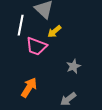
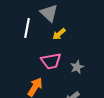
pink trapezoid: (36, 46) -> (51, 61), moved, turned -30

